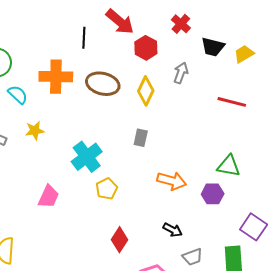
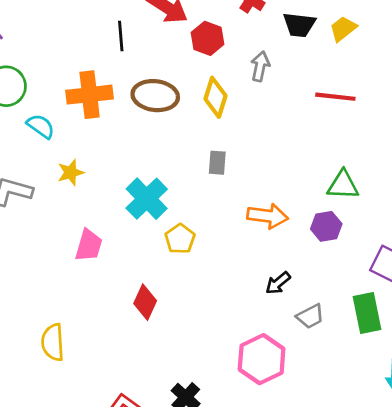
pink trapezoid: (49, 197) -> (89, 245), moved
black arrow: (173, 230) -> (278, 283), turned 120
red diamond: (120, 240) -> (145, 302), moved

